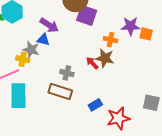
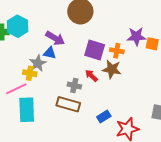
purple square: (87, 15) -> (95, 50), moved
gray star: (31, 50) -> (38, 63), turned 30
red arrow: (92, 63) -> (91, 76), moved

